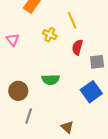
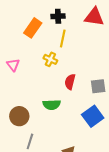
yellow line: (72, 20) -> (63, 38), moved, turned 36
red semicircle: (77, 47) -> (70, 82), moved

